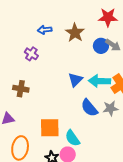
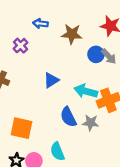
brown star: (75, 33) -> (72, 34), turned 30
blue triangle: (75, 80) -> (51, 80), moved
cyan semicircle: (72, 138) -> (57, 151), moved

